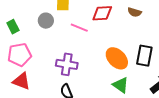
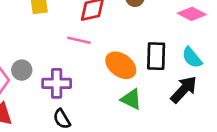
gray circle: (46, 21) -> (22, 70), moved
pink line: (79, 28) -> (79, 40), moved

